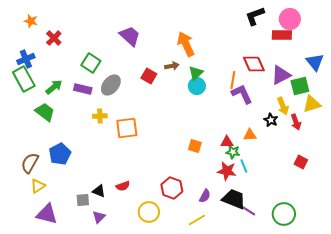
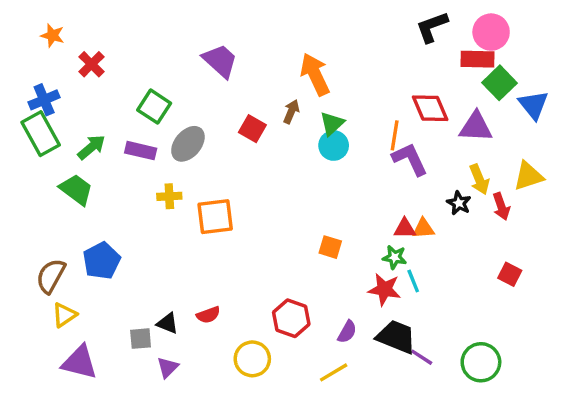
brown arrow: (172, 66) -> (291, 112), turned -56
purple triangle: (281, 75) -> (476, 127), turned 30
green square: (300, 86) -> (500, 83), moved, turned -30
red triangle: (227, 142) -> (405, 228), moved

